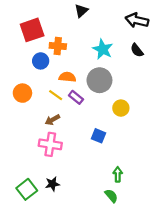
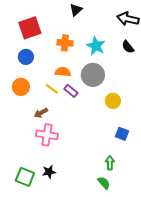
orange cross: (58, 46) -> (65, 43), moved
blue circle: (41, 61) -> (26, 57), moved
brown arrow: (52, 120) -> (41, 113), moved
blue square: (98, 136) -> (122, 134), moved
green square: (27, 189) -> (25, 177), turned -30

